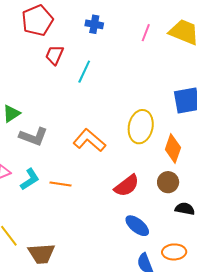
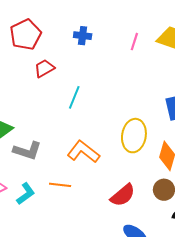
red trapezoid: (54, 55) -> (44, 68), turned 40
cyan line: (84, 72) -> (74, 97), moved
orange line: (61, 184) -> (60, 185), moved

